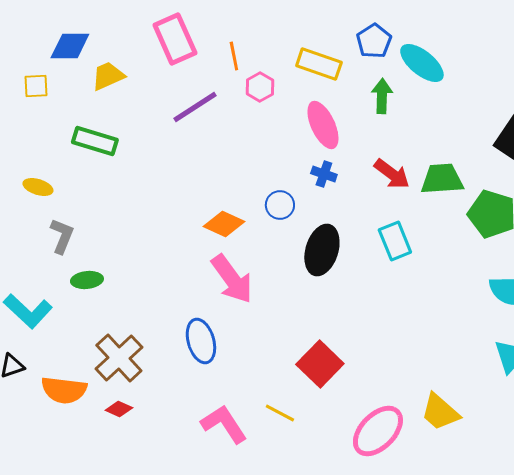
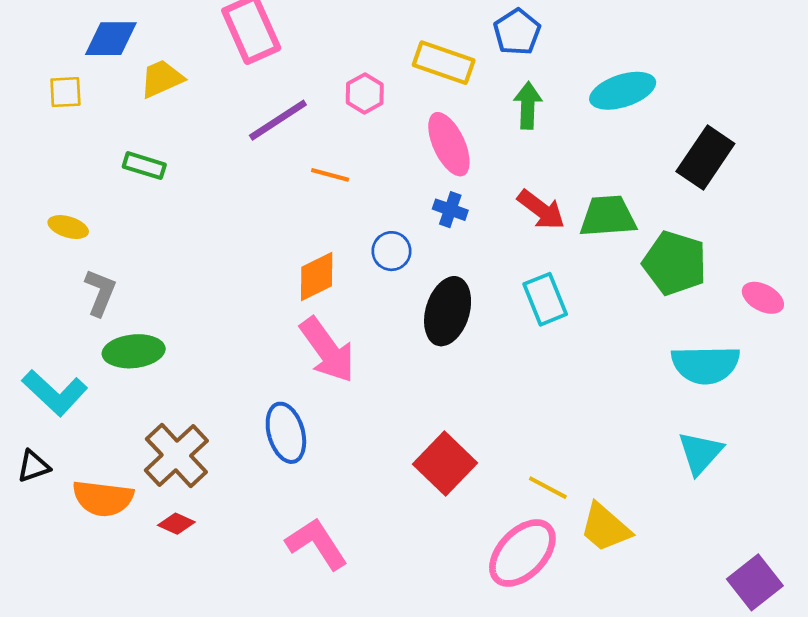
orange line: (234, 56) -> (330, 175), moved, turned -64
cyan ellipse: (422, 63) -> (623, 91), moved, turned -57
green rectangle: (95, 141) -> (144, 166), size x0.7
orange diamond: (224, 224) -> (317, 276), turned -51
green ellipse: (87, 280) -> (134, 351), size x1.4
yellow line: (280, 413) -> (548, 488), moved

